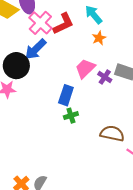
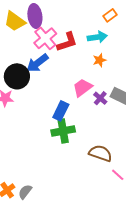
cyan arrow: (94, 15) -> (97, 37), turned 114
green cross: (71, 116) -> (63, 131), size x1.6

